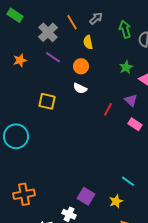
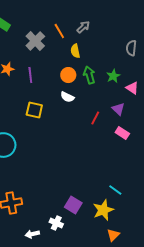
green arrow: (125, 29) -> (89, 75), moved
purple line: (53, 57) -> (30, 75), moved, turned 49
yellow star: (116, 201) -> (103, 210), size x1.5

